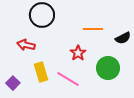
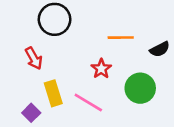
red arrow: (26, 45) -> (34, 58), turned -132
purple square: (13, 83) -> (31, 113), moved

